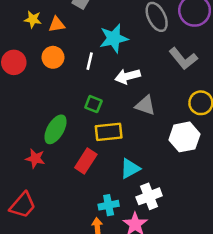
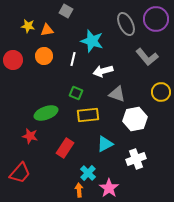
cyan star: (114, 38) -> (92, 41), turned 30
green ellipse: (56, 129) -> (46, 113), turned 40
white hexagon: (184, 137) -> (135, 119), moved
red rectangle: (86, 161) -> (65, 148), moved
white cross: (149, 196) -> (136, 159), moved
cyan cross: (109, 205) -> (88, 173), turned -35

